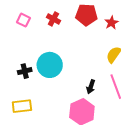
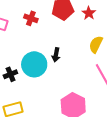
black arrow: (91, 87) -> (56, 55), moved

